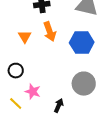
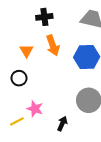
black circle: (16, 71) -> (19, 78), moved
yellow line: (16, 104) -> (17, 121), turned -72

